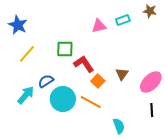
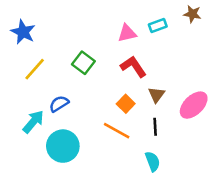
green square: (65, 49) -> (83, 63), turned 36
red L-shape: (84, 64) -> (133, 67), moved
cyan circle: (63, 99) -> (63, 146), moved
black line: (152, 110) -> (155, 127), moved

